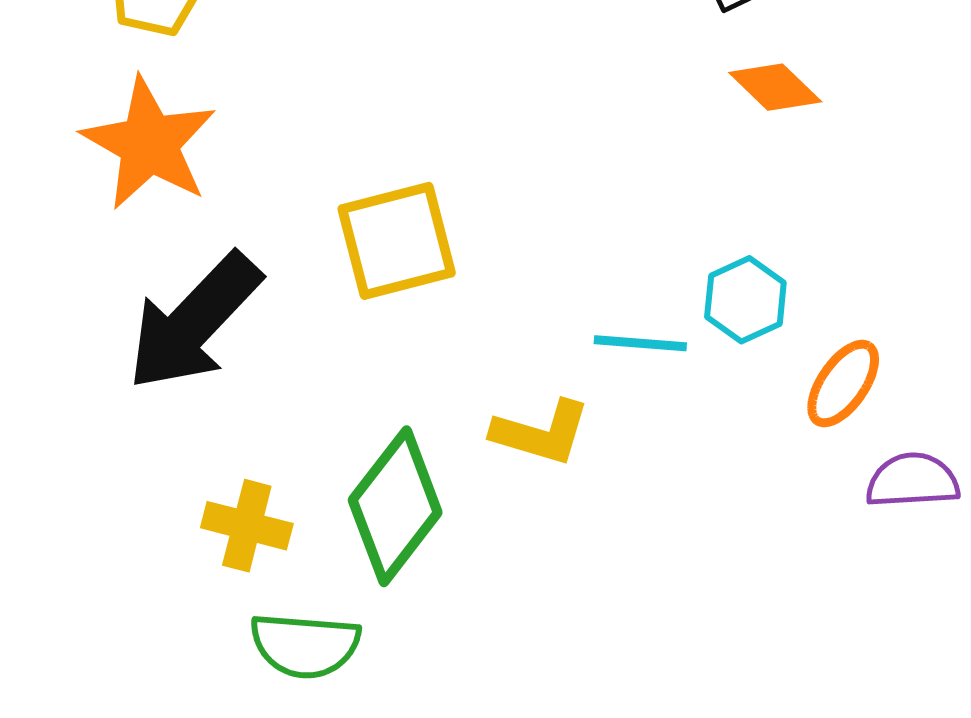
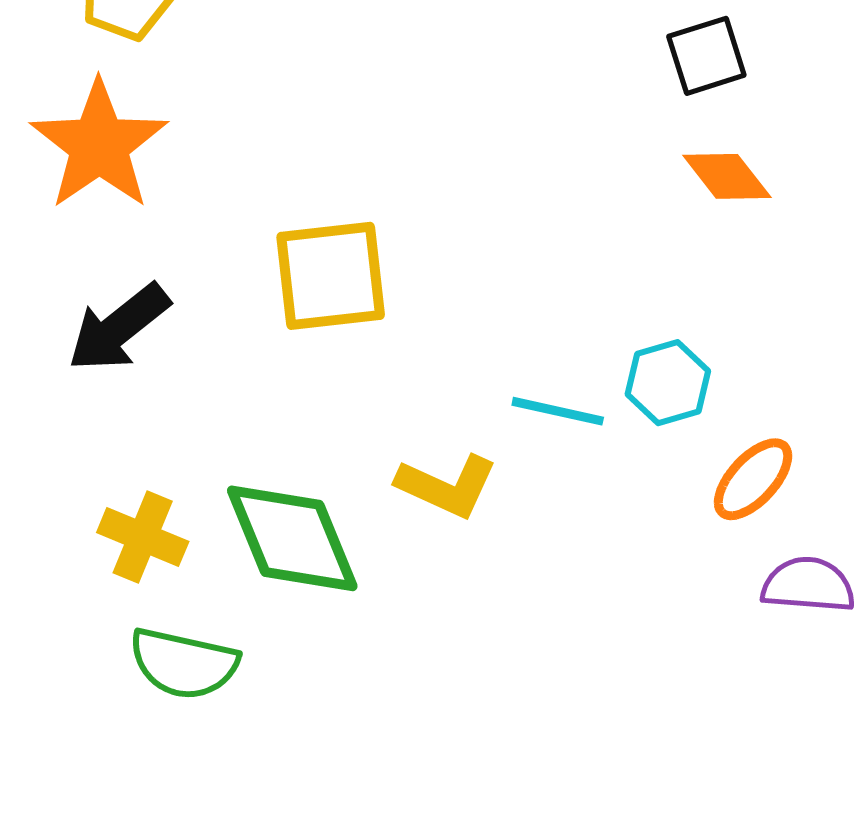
black arrow: (194, 322) -> (119, 328), size x0.7
green diamond: (395, 506) -> (292, 538), turned -68

